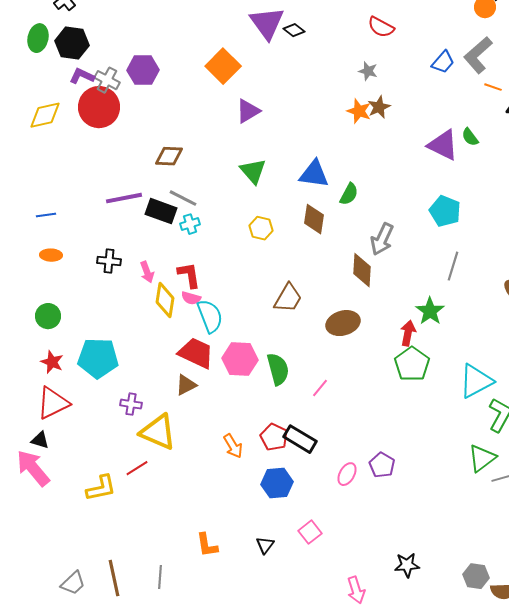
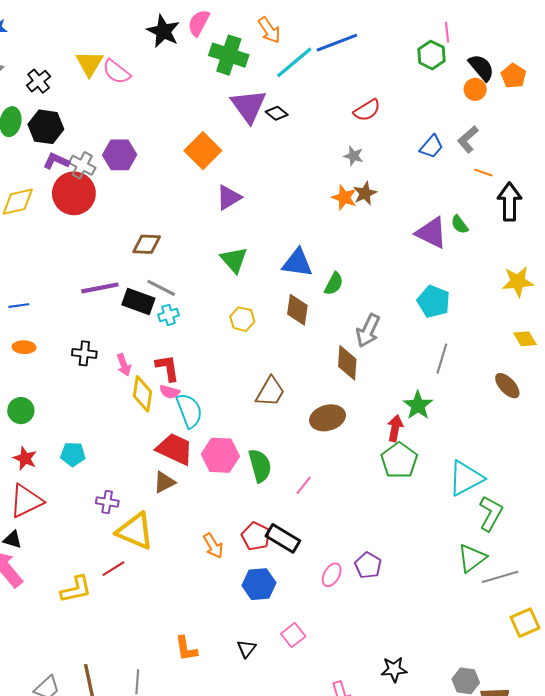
red semicircle: (381, 27) -> (367, 110), turned -60
gray L-shape: (478, 55) -> (468, 139), size x0.7
cyan pentagon: (98, 358) -> (73, 454), size x0.6

